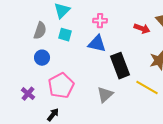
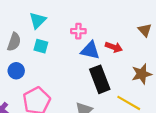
red arrow: (142, 29) -> (114, 47), moved
blue triangle: (97, 44) -> (90, 50), moved

